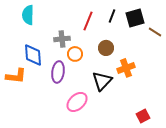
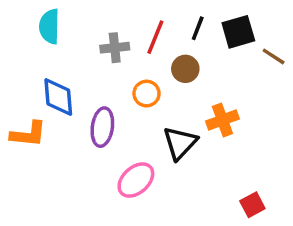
gray cross: (62, 39) -> (115, 48), moved
brown circle: (106, 48) -> (185, 69), moved
orange circle: (75, 54) -> (146, 94), moved

